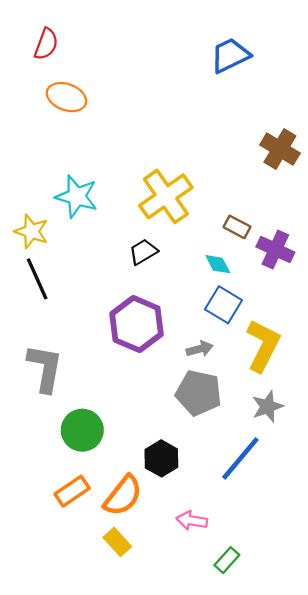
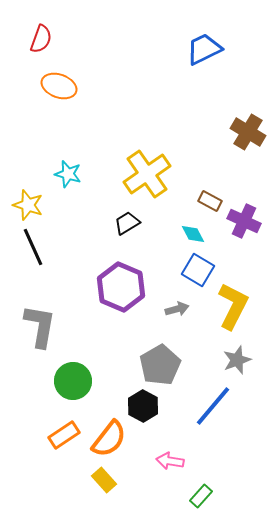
cyan star: (77, 196) -> (68, 174), size x0.7
gray pentagon: (199, 393) -> (160, 365), moved, turned 30

